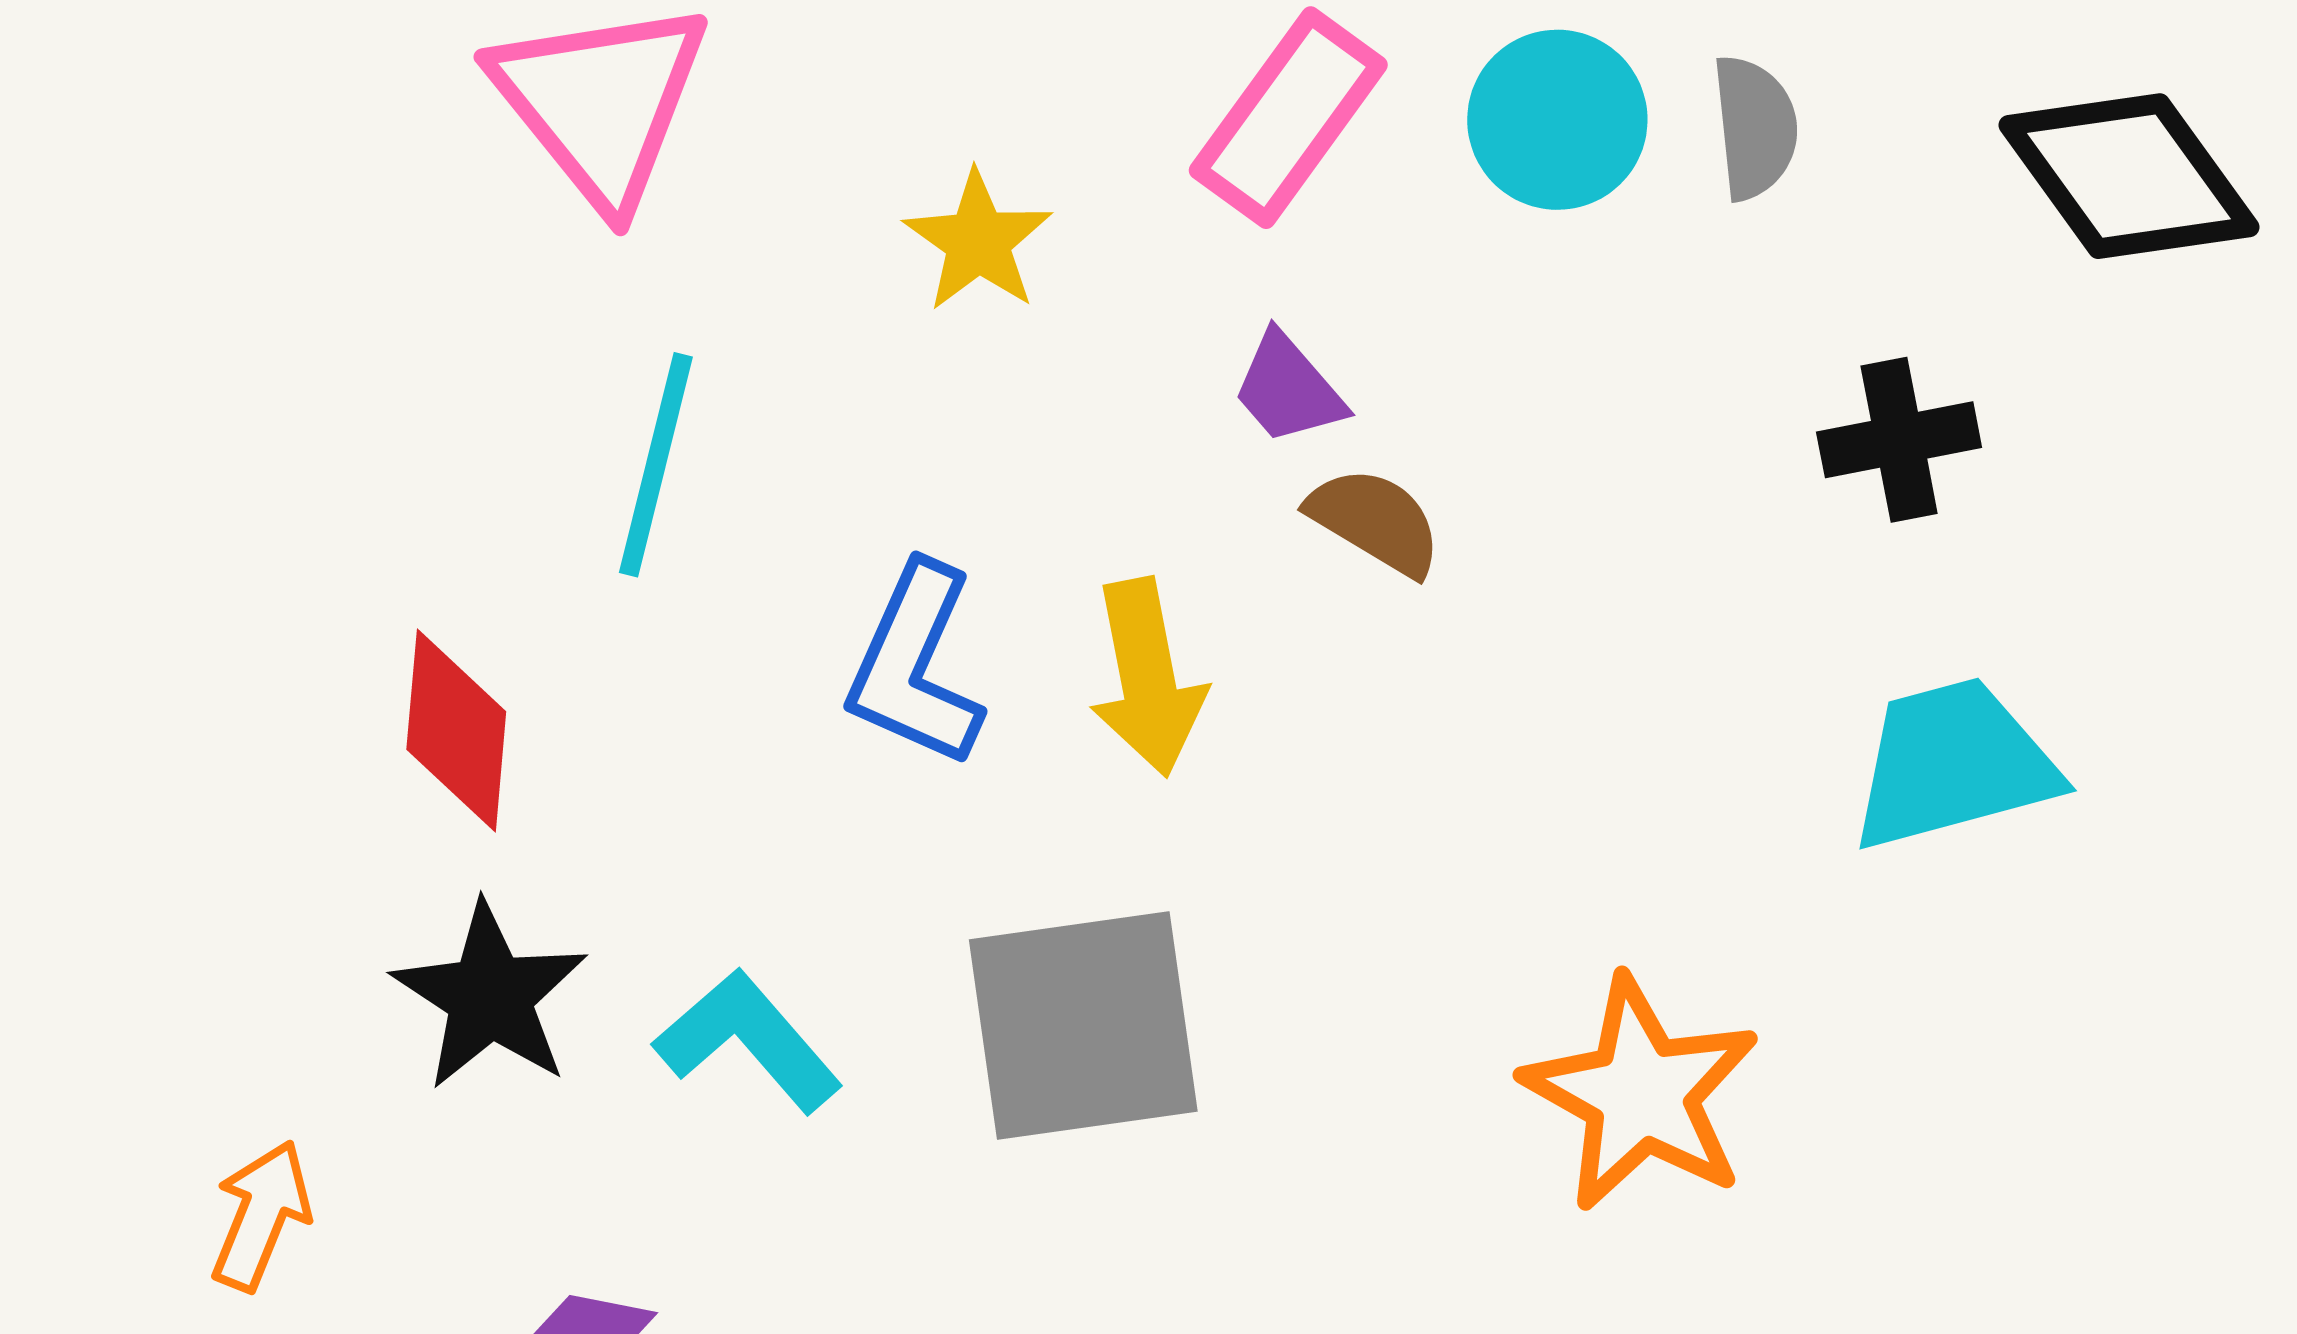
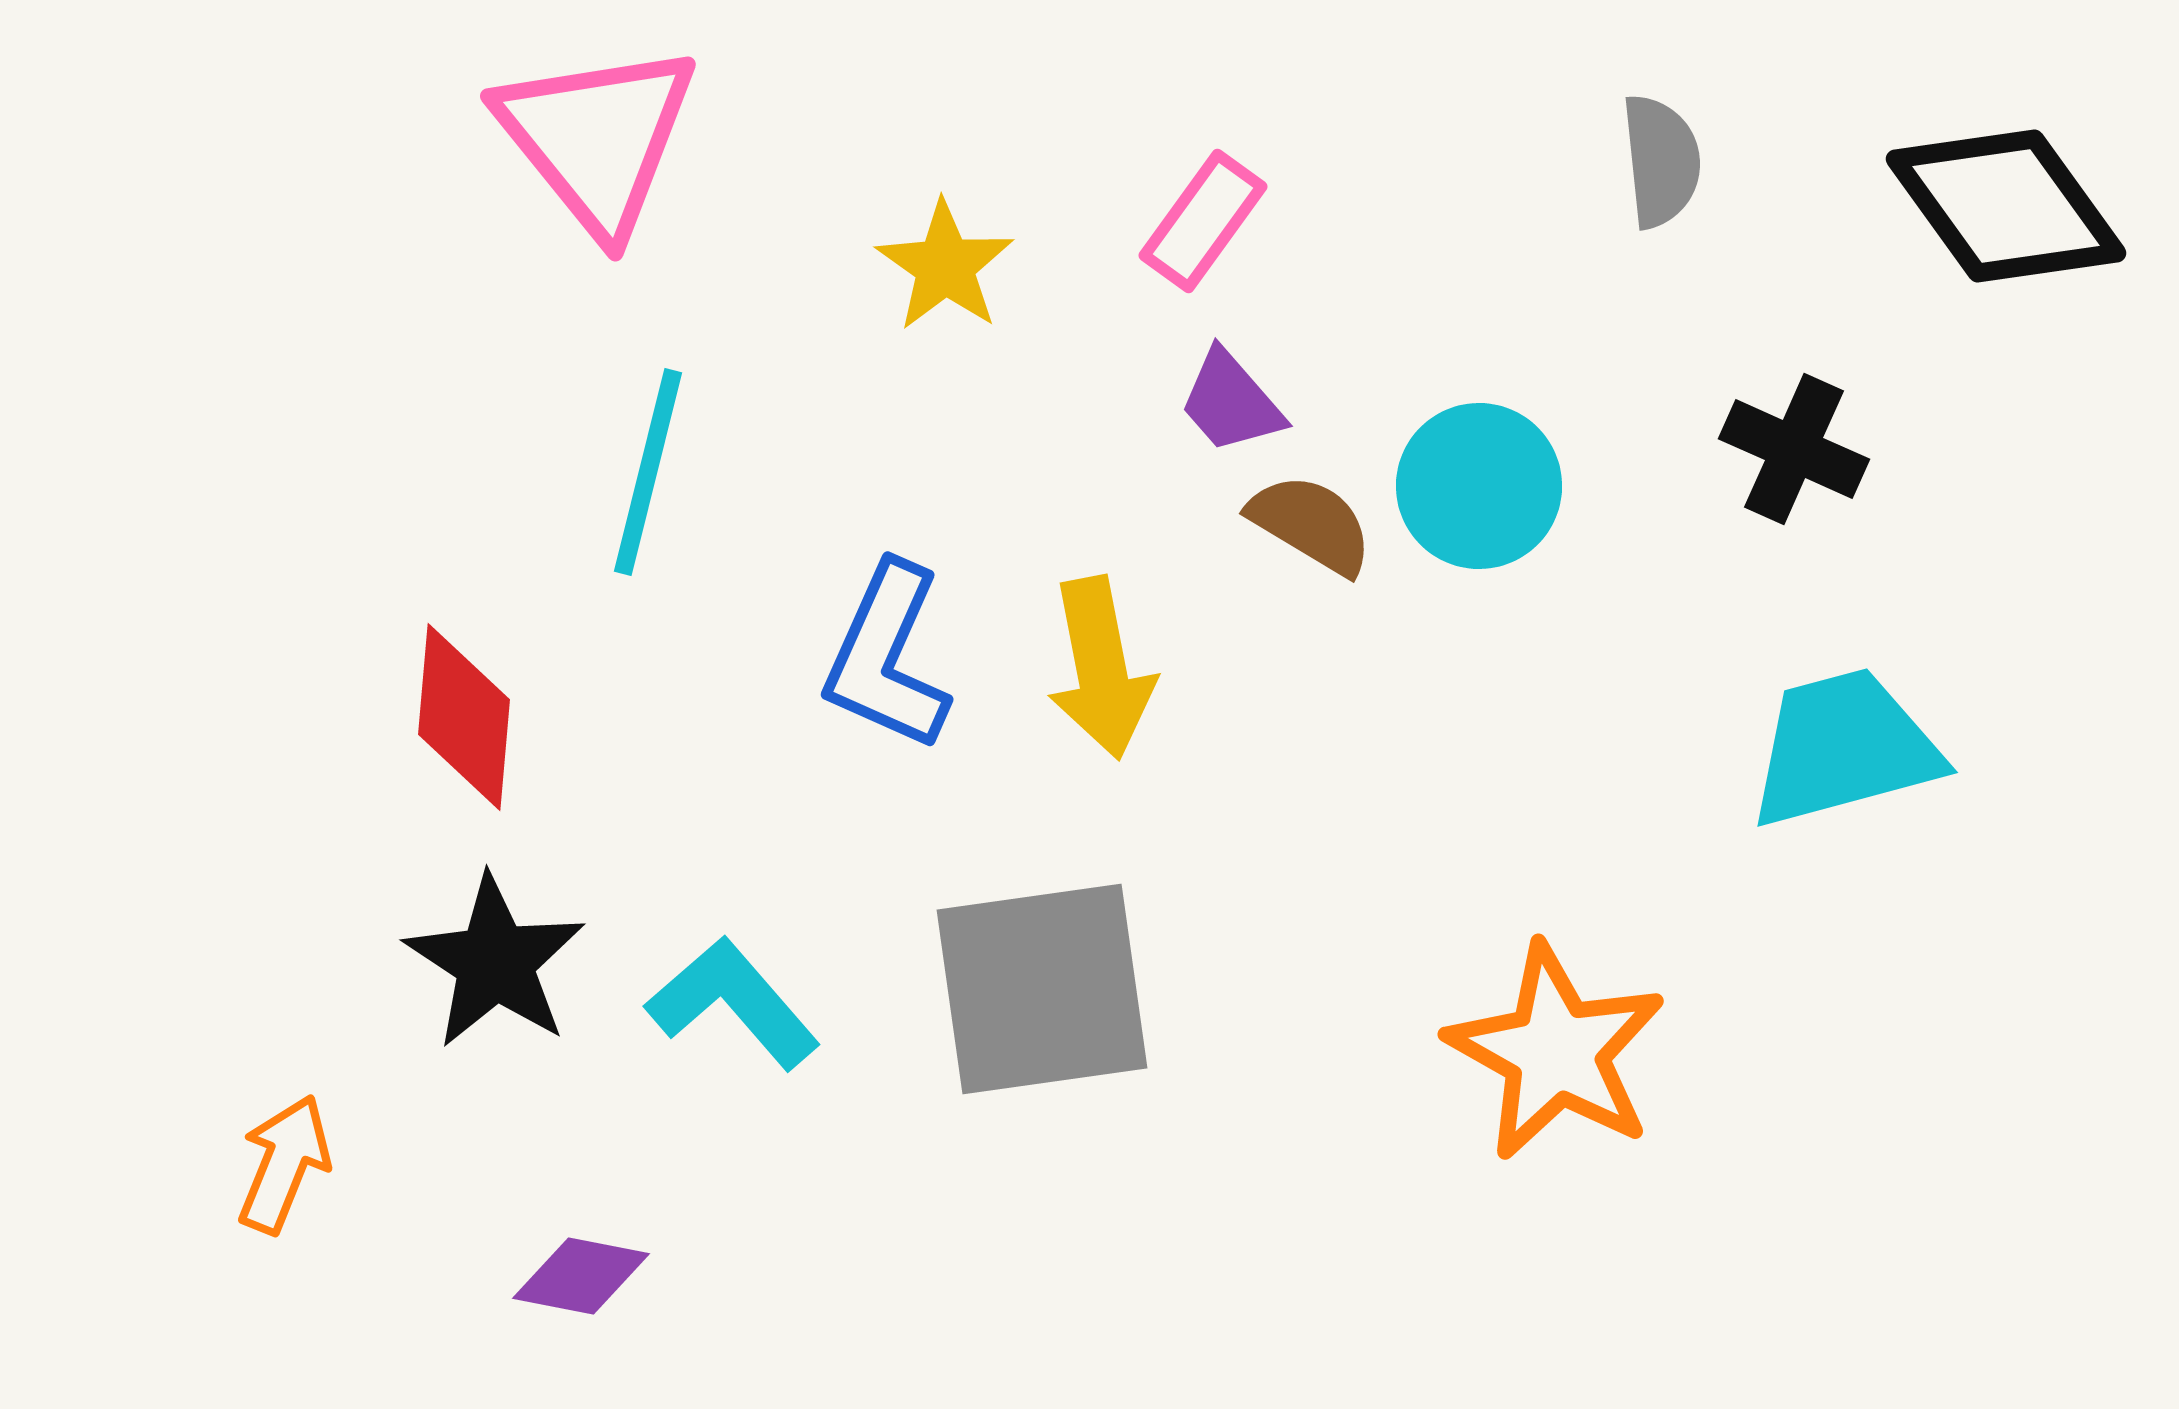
pink rectangle: (1288, 118) -> (1203, 221), moved, size x0.7
cyan circle: (1557, 120) -> (1479, 486), moved
black cross: (1899, 440) -> (1794, 449), turned 35

